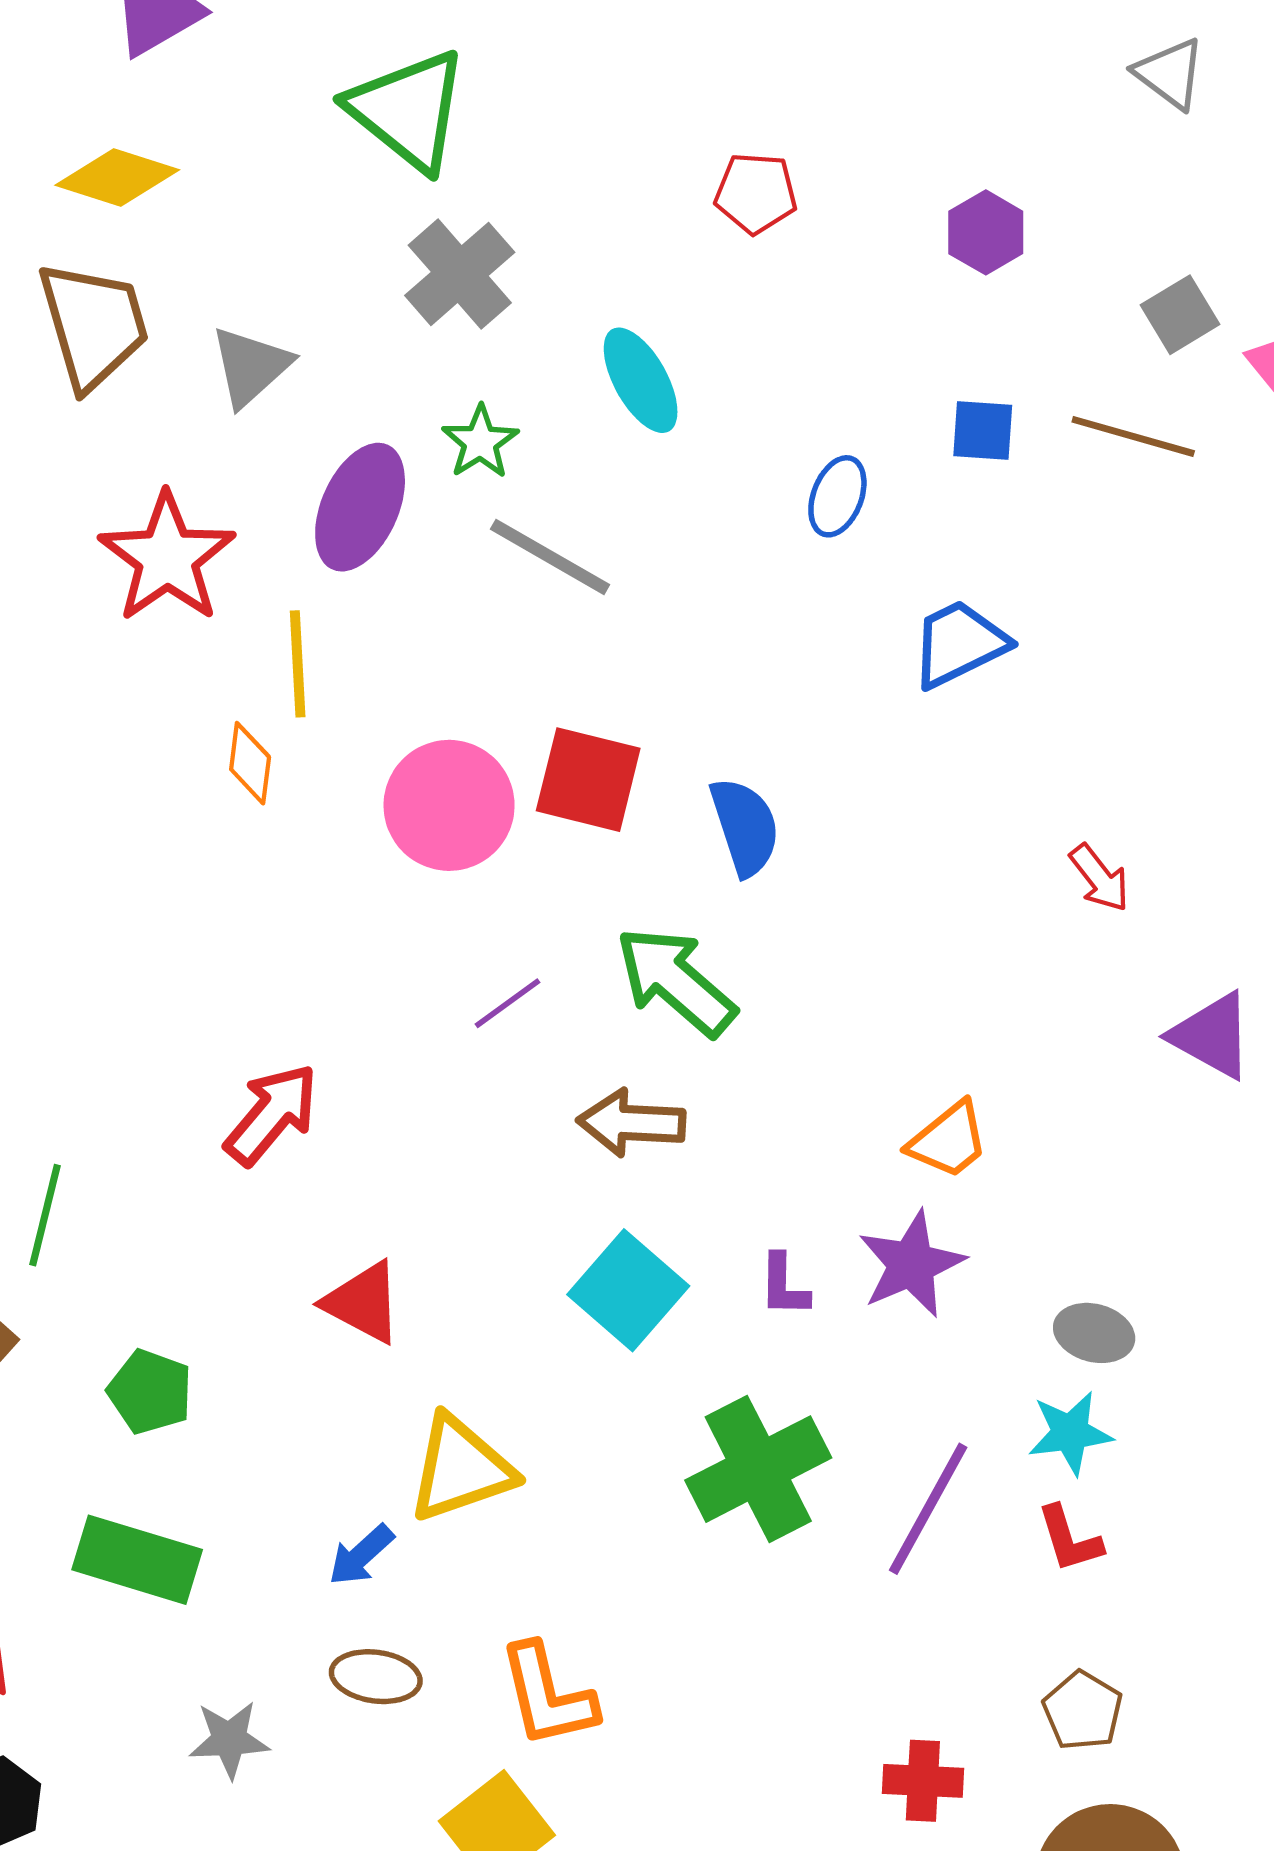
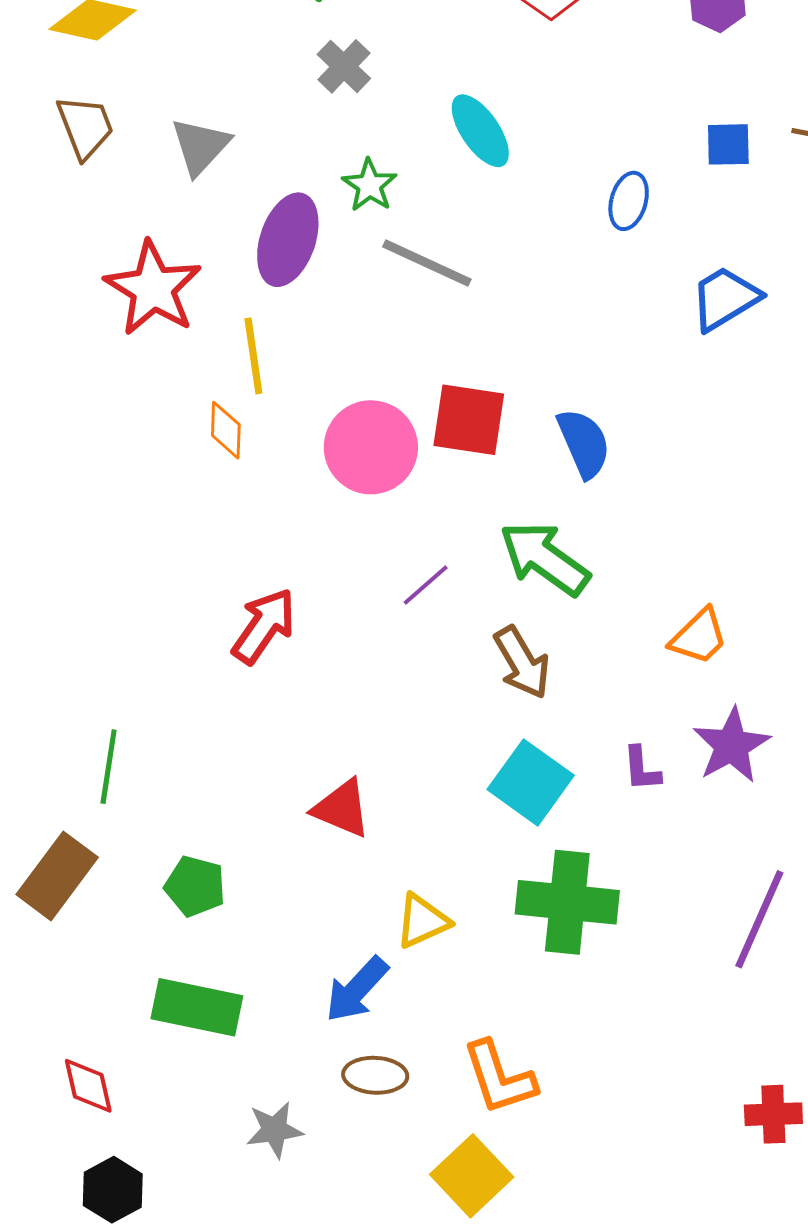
gray cross: (460, 274) -> (344, 66), size x0.7
brown trapezoid: (93, 325) -> (85, 127), size x0.7
red arrow: (272, 1114) -> (264, 626), moved
brown arrow: (631, 1123) -> (522, 663), turned -118
orange trapezoid: (949, 1140) -> (699, 637), moved
yellow triangle: (461, 1469) -> (422, 921), size x0.7
green cross: (758, 1469) -> (567, 902), moved, turned 38
blue arrow: (361, 1555) -> (357, 989), size x1.4

